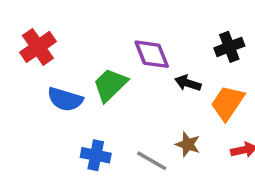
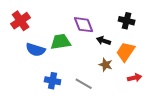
black cross: (229, 47) -> (127, 21), turned 35
green trapezoid: (110, 85) -> (61, 42), turned 35
brown star: (188, 144) -> (106, 65), moved

